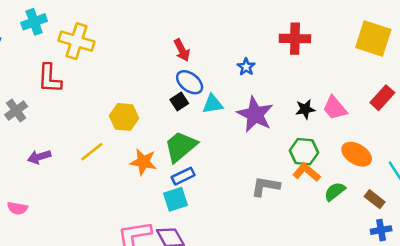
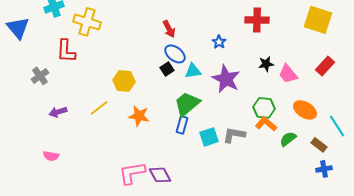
black star: (305, 109) -> (266, 64), moved
green trapezoid: (181, 146) -> (187, 104), moved
blue rectangle: (183, 176) -> (182, 125), moved, turned -48
cyan square: (175, 199) -> (209, 137), moved
pink semicircle: (17, 208) -> (51, 156), moved

